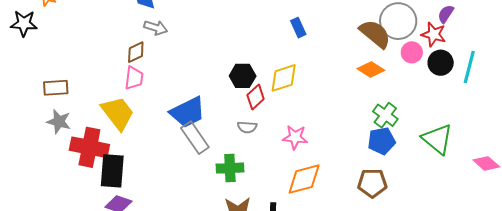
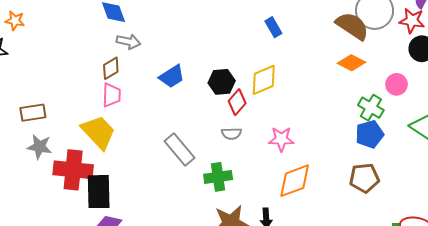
pink circle: (412, 52) -> (397, 84), moved
blue trapezoid: (188, 112) -> (172, 76), moved, size x0.7

